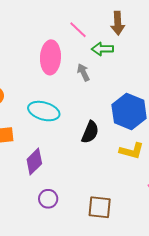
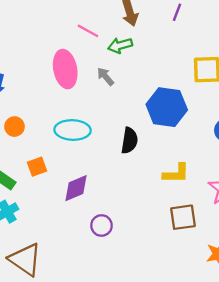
yellow L-shape: (132, 151) -> (176, 173), moved
purple diamond: (34, 161) -> (76, 188), turned 36
brown square: (100, 207) -> (183, 217), moved

